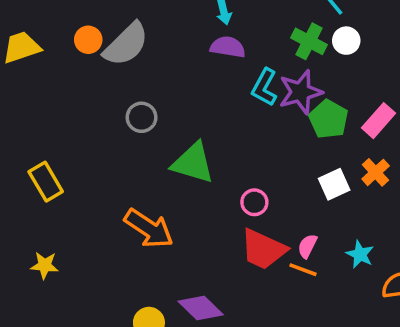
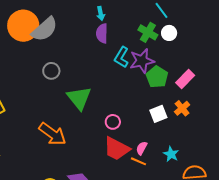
orange circle: (88, 40) -> (23, 26), size x2.0
purple semicircle: (228, 47) -> (102, 33), turned -102
green triangle: (193, 163) -> (79, 98), turned 32

